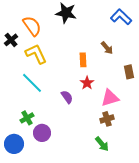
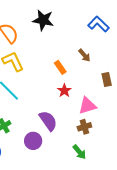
orange rectangle: (83, 60) -> (60, 67), turned -32
purple semicircle: (67, 97) -> (48, 121), moved, size x1.5
purple circle: (42, 133) -> (33, 141), moved

